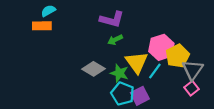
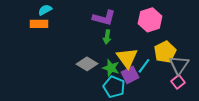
green arrow: (115, 40) -> (107, 37), turned -56
pink hexagon: (161, 47) -> (150, 20), moved
purple square: (140, 96) -> (130, 75), moved

